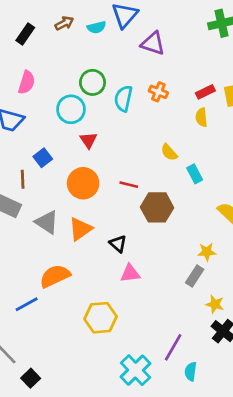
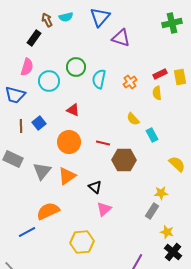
brown arrow: (64, 23) -> (47, 20), moved, turned -88
cyan semicircle: (97, 27) -> (66, 17), moved
black rectangle: (25, 34) -> (34, 38), moved
orange cross: (158, 92) -> (130, 82), moved, turned 32
cyan circle: (71, 109) -> (49, 81), moved
red triangle: (88, 140) -> (73, 110), turned -32
brown line: (23, 179) -> (21, 126), moved
gray triangle: (47, 222) -> (42, 171), turned 36
pink triangle: (130, 273) -> (104, 209), turned -35

